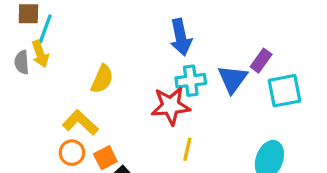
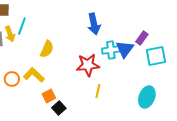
cyan line: (45, 29) -> (22, 26), moved
cyan cross: (191, 81) -> (111, 50), moved
orange circle: (72, 153) -> (12, 79), moved

